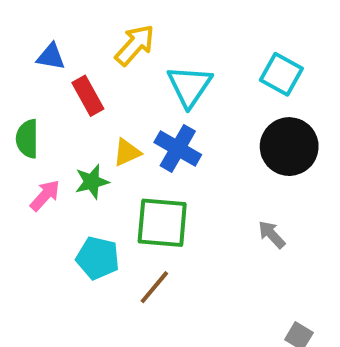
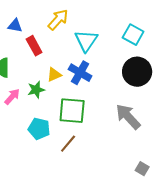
gray arrow: (272, 234) -> (128, 117), size x1.8

